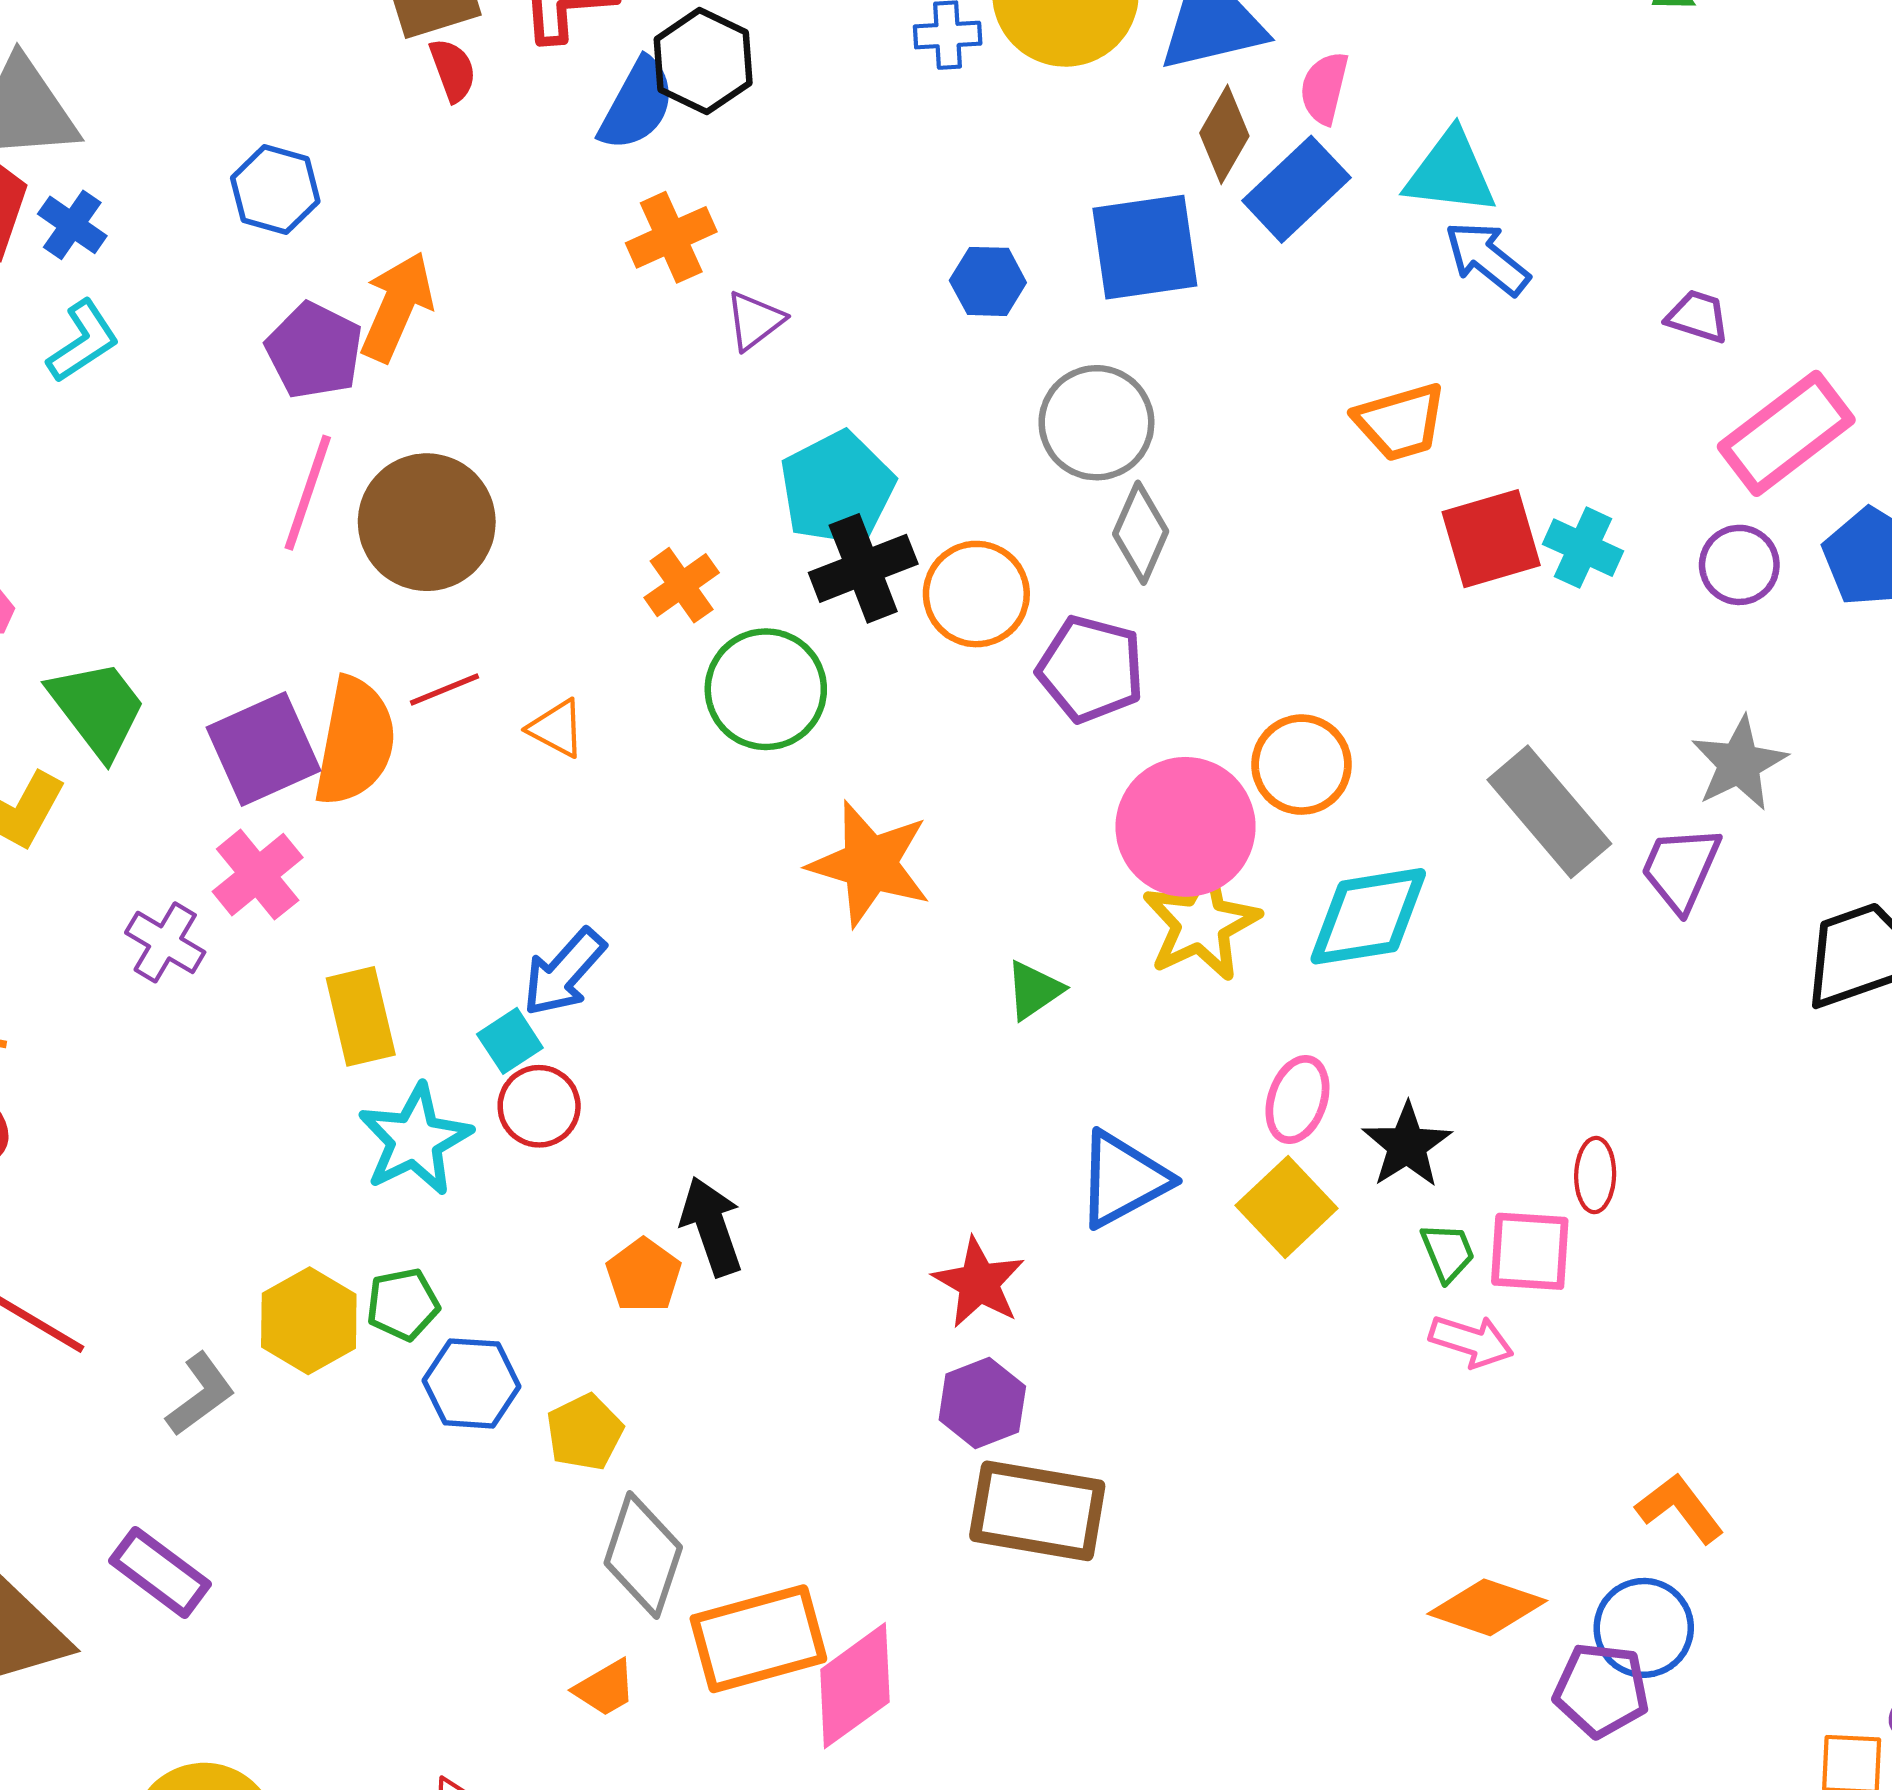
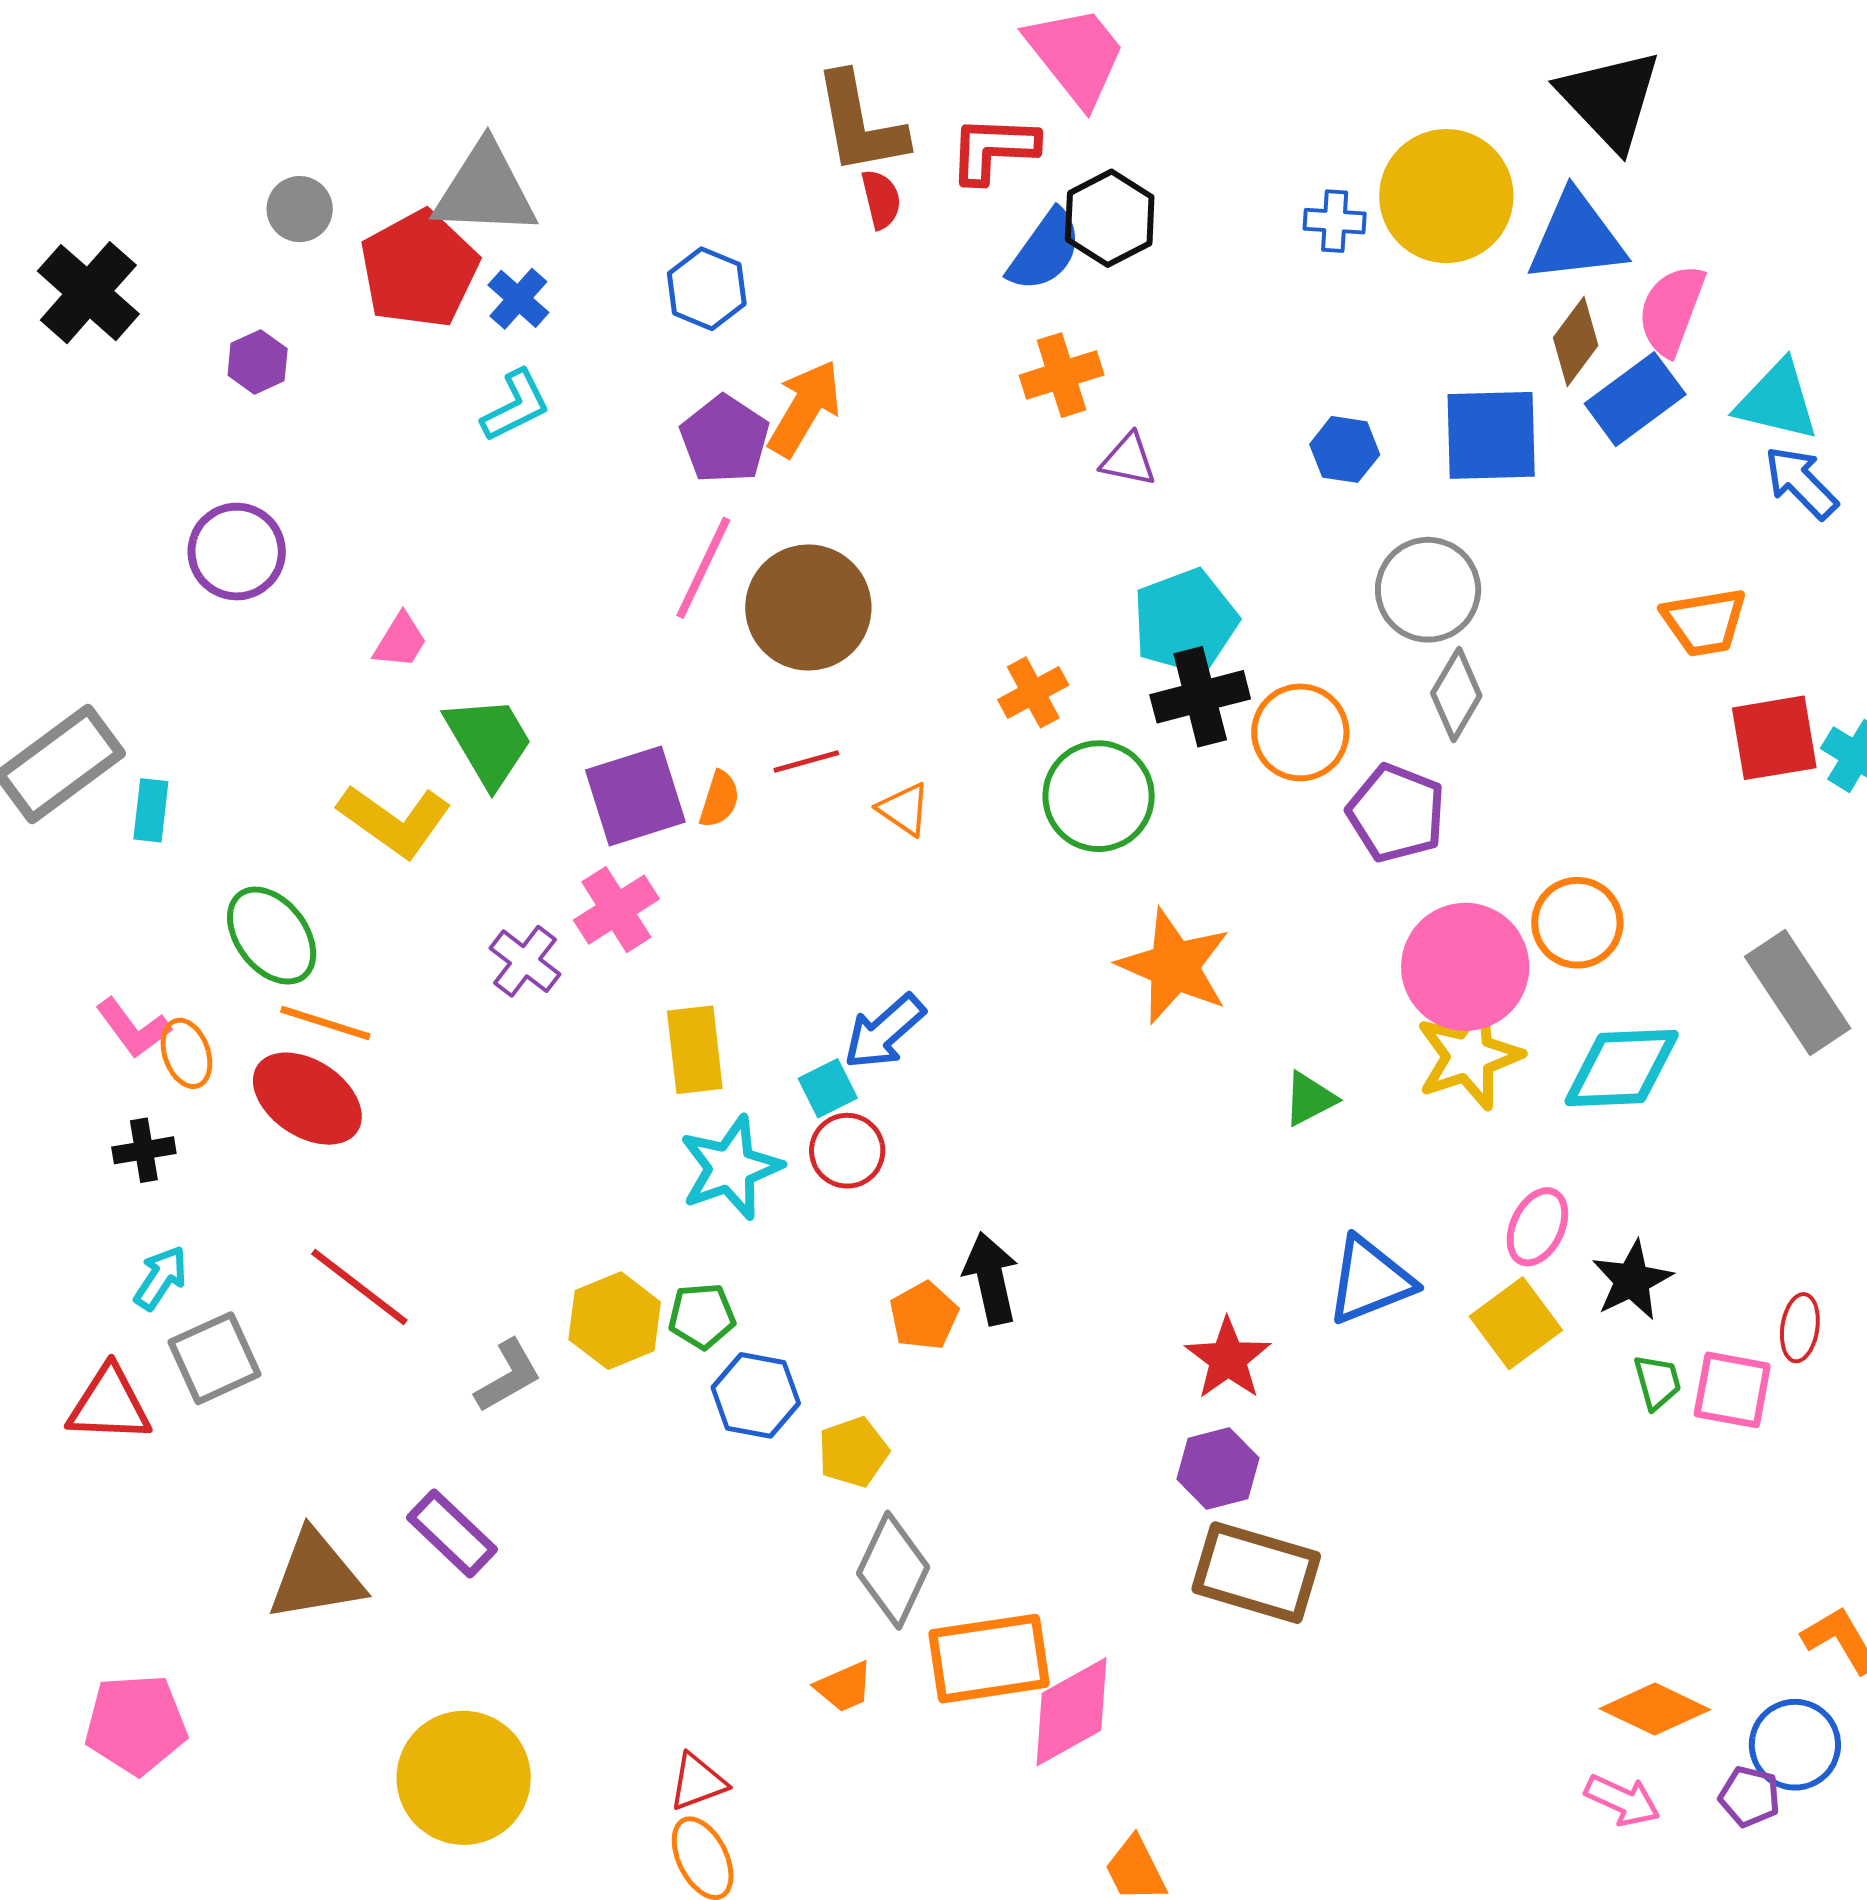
pink semicircle: (1324, 88) -> (1671, 310), size x1.4
purple triangle: (755, 321) -> (1128, 460), turned 42
orange semicircle: (355, 742) -> (719, 799), size x0.5
pink arrow: (1471, 1341) -> (1622, 1800), moved
purple pentagon: (1601, 1690) -> (1750, 1797), size x0.7

